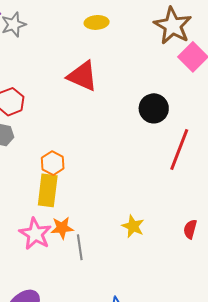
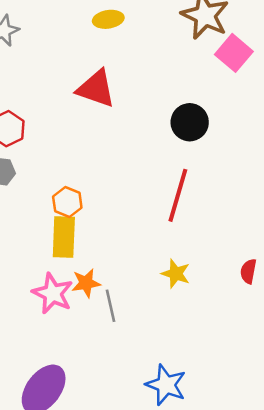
red line: (179, 150) -> (178, 195), moved

